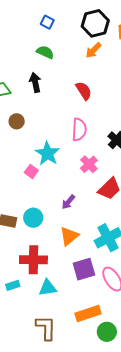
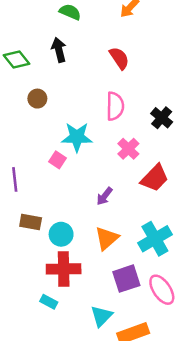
cyan star: (48, 153) -> (77, 137), turned -30
cyan circle: (33, 218) -> (61, 234), moved
cyan rectangle: (13, 285) -> (49, 302), moved, turned 48
cyan triangle: (48, 288) -> (102, 316), moved, turned -36

